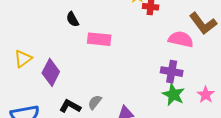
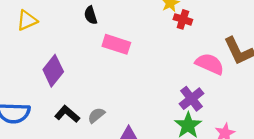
yellow triangle: (23, 59) -> (27, 20), moved
purple cross: (172, 72) -> (191, 99), turned 30

